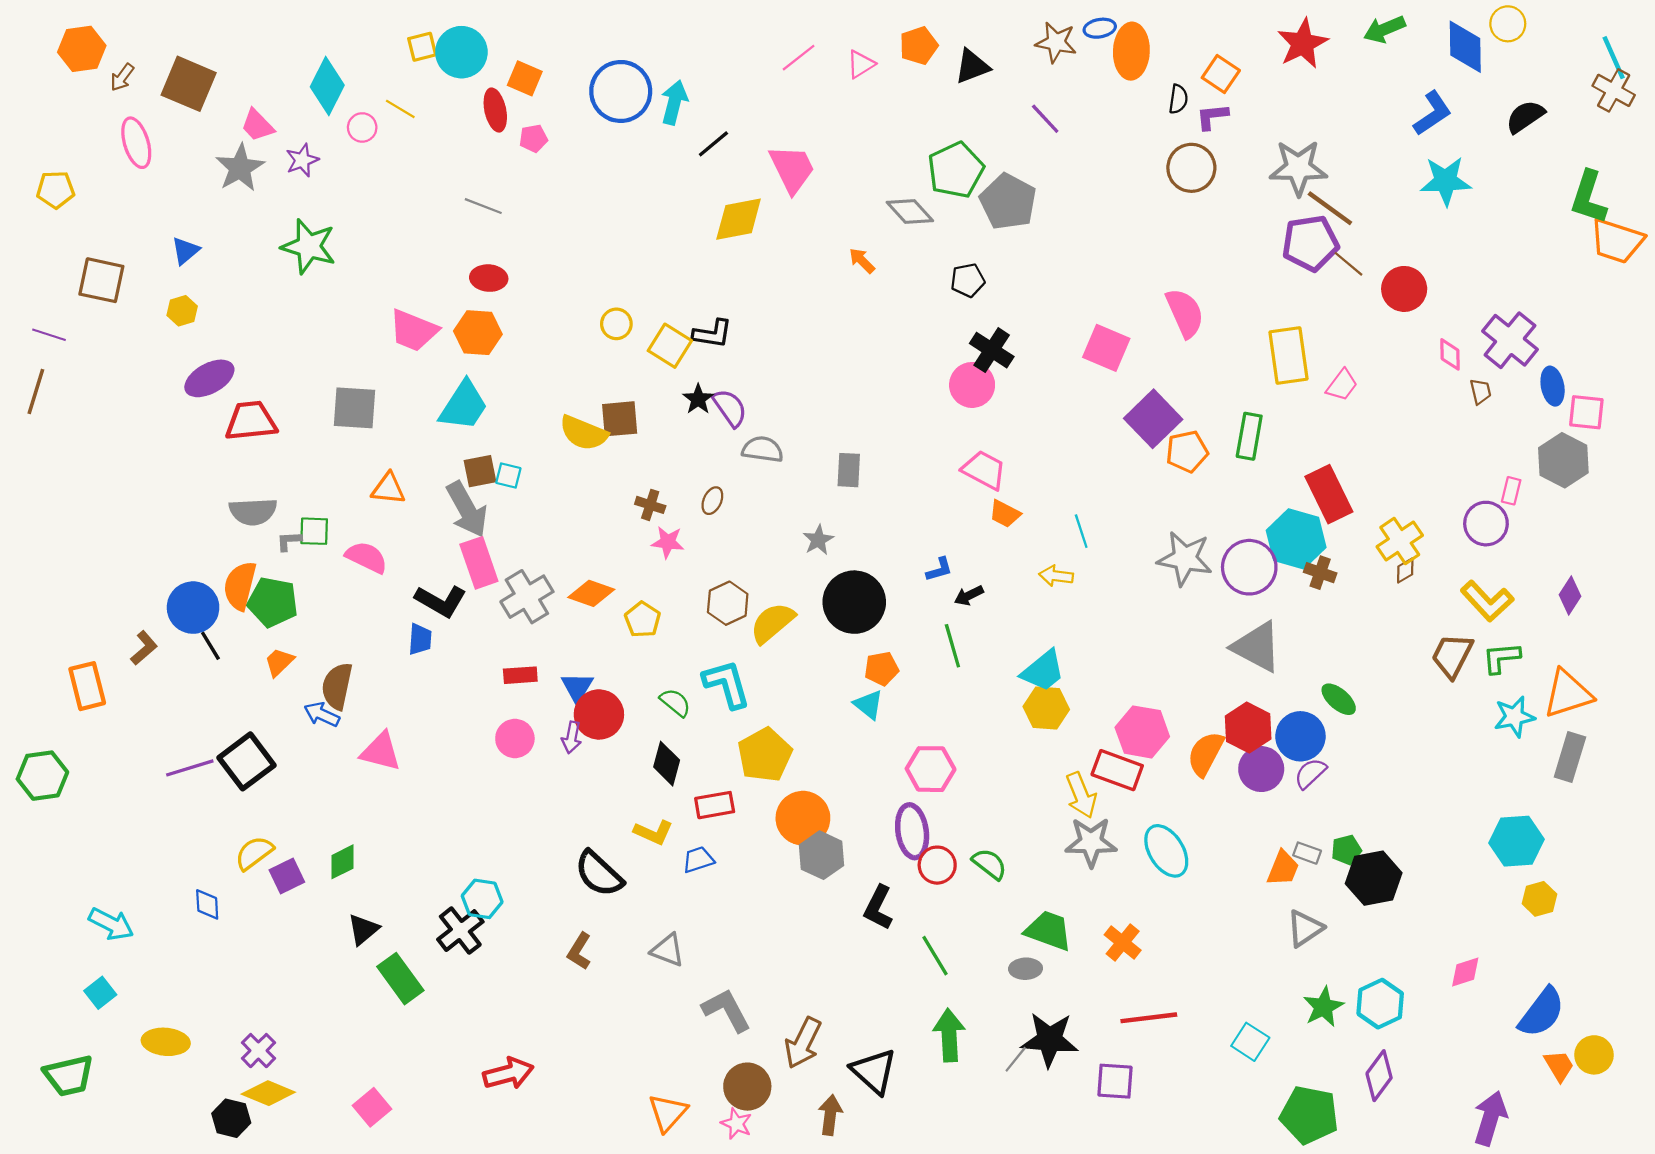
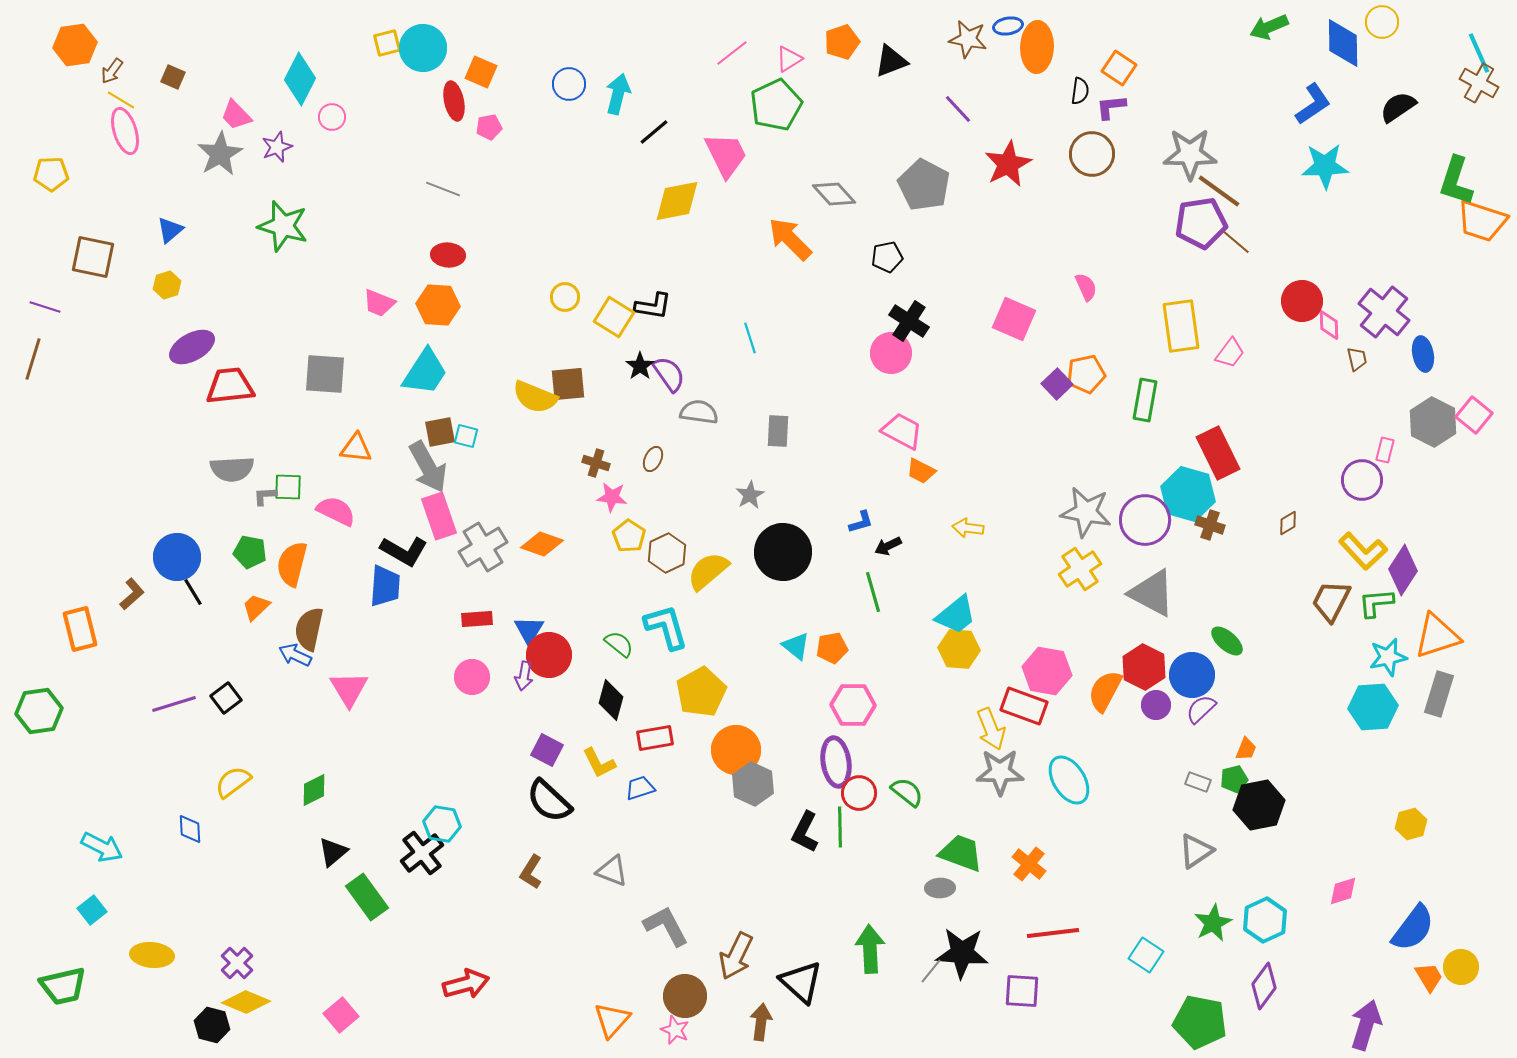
red star: (1303, 43) -> (1008, 164), moved
brown square: (189, 84) -> (173, 77), size x0.5
blue circle: (621, 91) -> (569, 84), size x0.6
yellow line: (400, 109) -> (121, 100), moved
green pentagon: (956, 170) -> (776, 105), moved
orange arrow: (862, 261) -> (790, 239), size x1.8
red circle: (1404, 289) -> (1302, 301), moved
pink semicircle: (1185, 313) -> (1086, 287), size x0.6
pink trapezoid: (413, 330) -> (379, 303), size x0.7
pink square: (1586, 412) -> (1474, 415), moved, turned 33
purple square: (1153, 419) -> (1057, 384), size x0.6
orange pentagon: (1187, 452) -> (1086, 374), moved
cyan line: (1081, 531) -> (750, 338), moved
yellow cross: (1400, 541) -> (1080, 569), moved
orange semicircle: (240, 586) -> (292, 564), moved
purple diamond: (1570, 596) -> (1403, 570), moved, size x1.4
green pentagon: (273, 602) -> (250, 552), size x0.7
yellow pentagon: (643, 620) -> (629, 536), moved
blue trapezoid: (420, 639) -> (385, 586), size x1.4
orange pentagon: (882, 669) -> (832, 648), moved
pink triangle: (381, 752) -> (349, 689), turned 45
black square: (246, 761) -> (226, 698), size x0.6
purple circle: (1261, 769) -> (1156, 705), size x0.7
yellow L-shape: (653, 832) -> (599, 763), turned 39
cyan hexagon: (1517, 841) -> (1373, 707), moved
orange trapezoid: (1283, 868) -> (1246, 749), moved, size x0.7
purple square: (287, 876) -> (547, 750), moved, turned -36
green line: (935, 956) -> (840, 827), moved, turned 30

